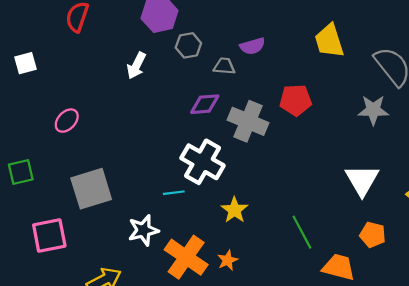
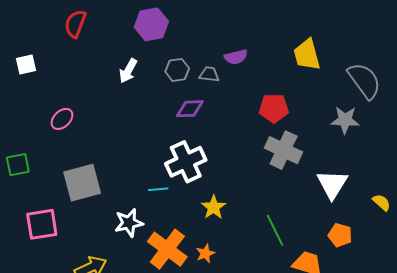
gray hexagon: (188, 45) -> (177, 70), moved
gray cross: (248, 121) -> (284, 150), moved
white cross: (203, 162) -> (186, 162), turned 33

